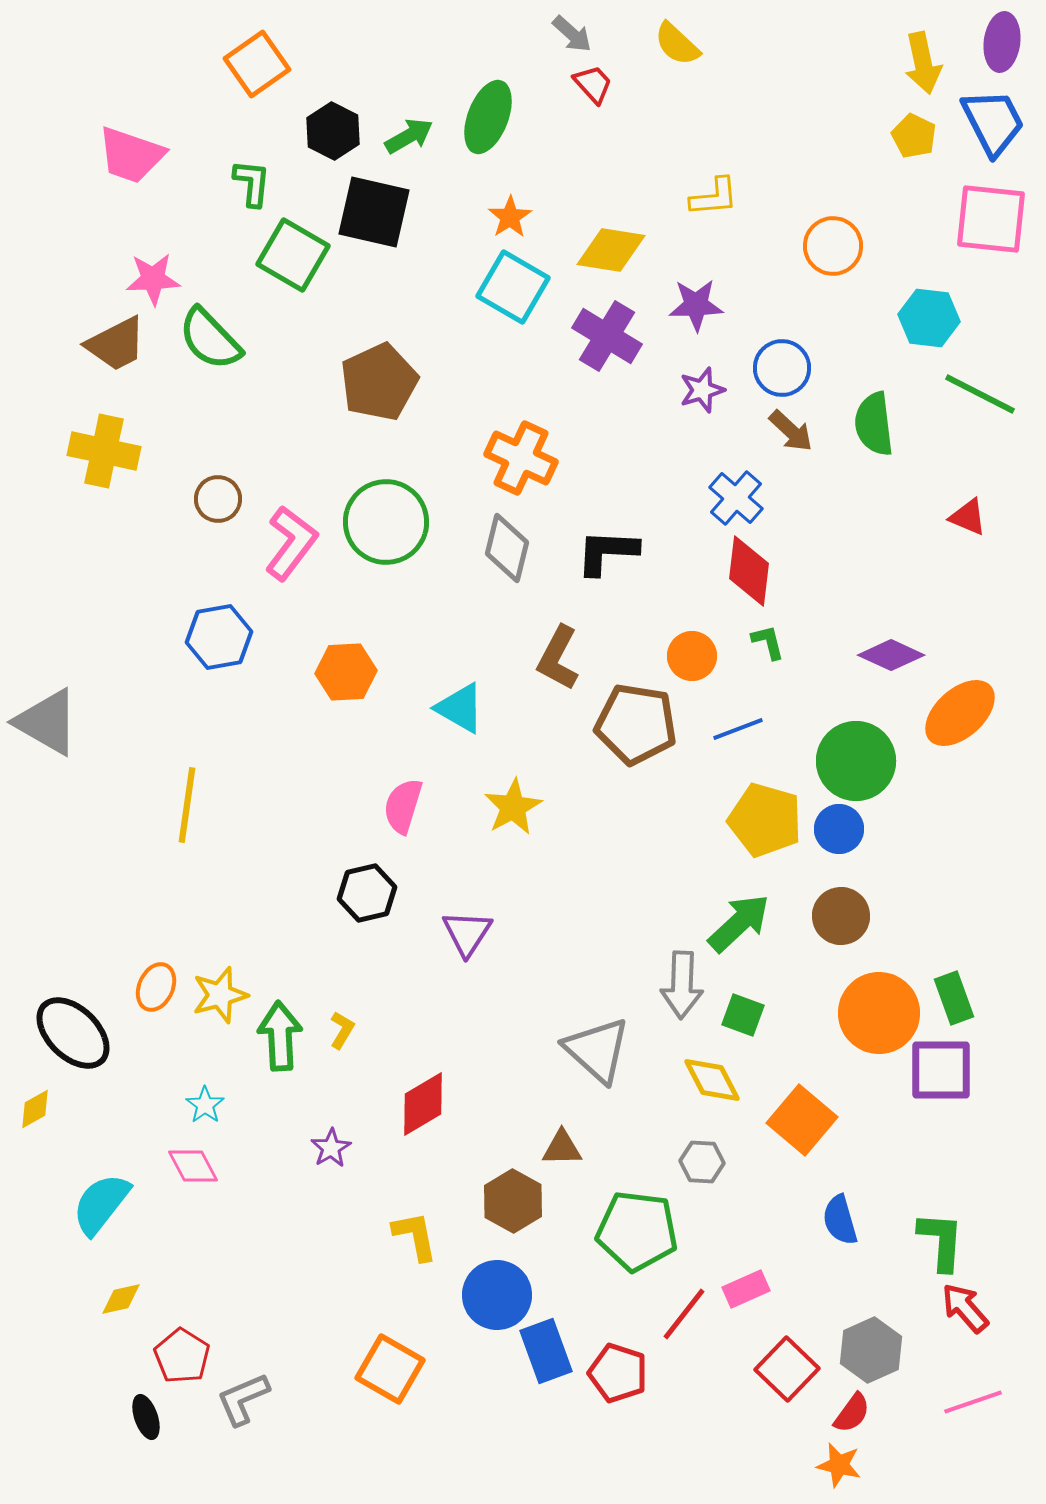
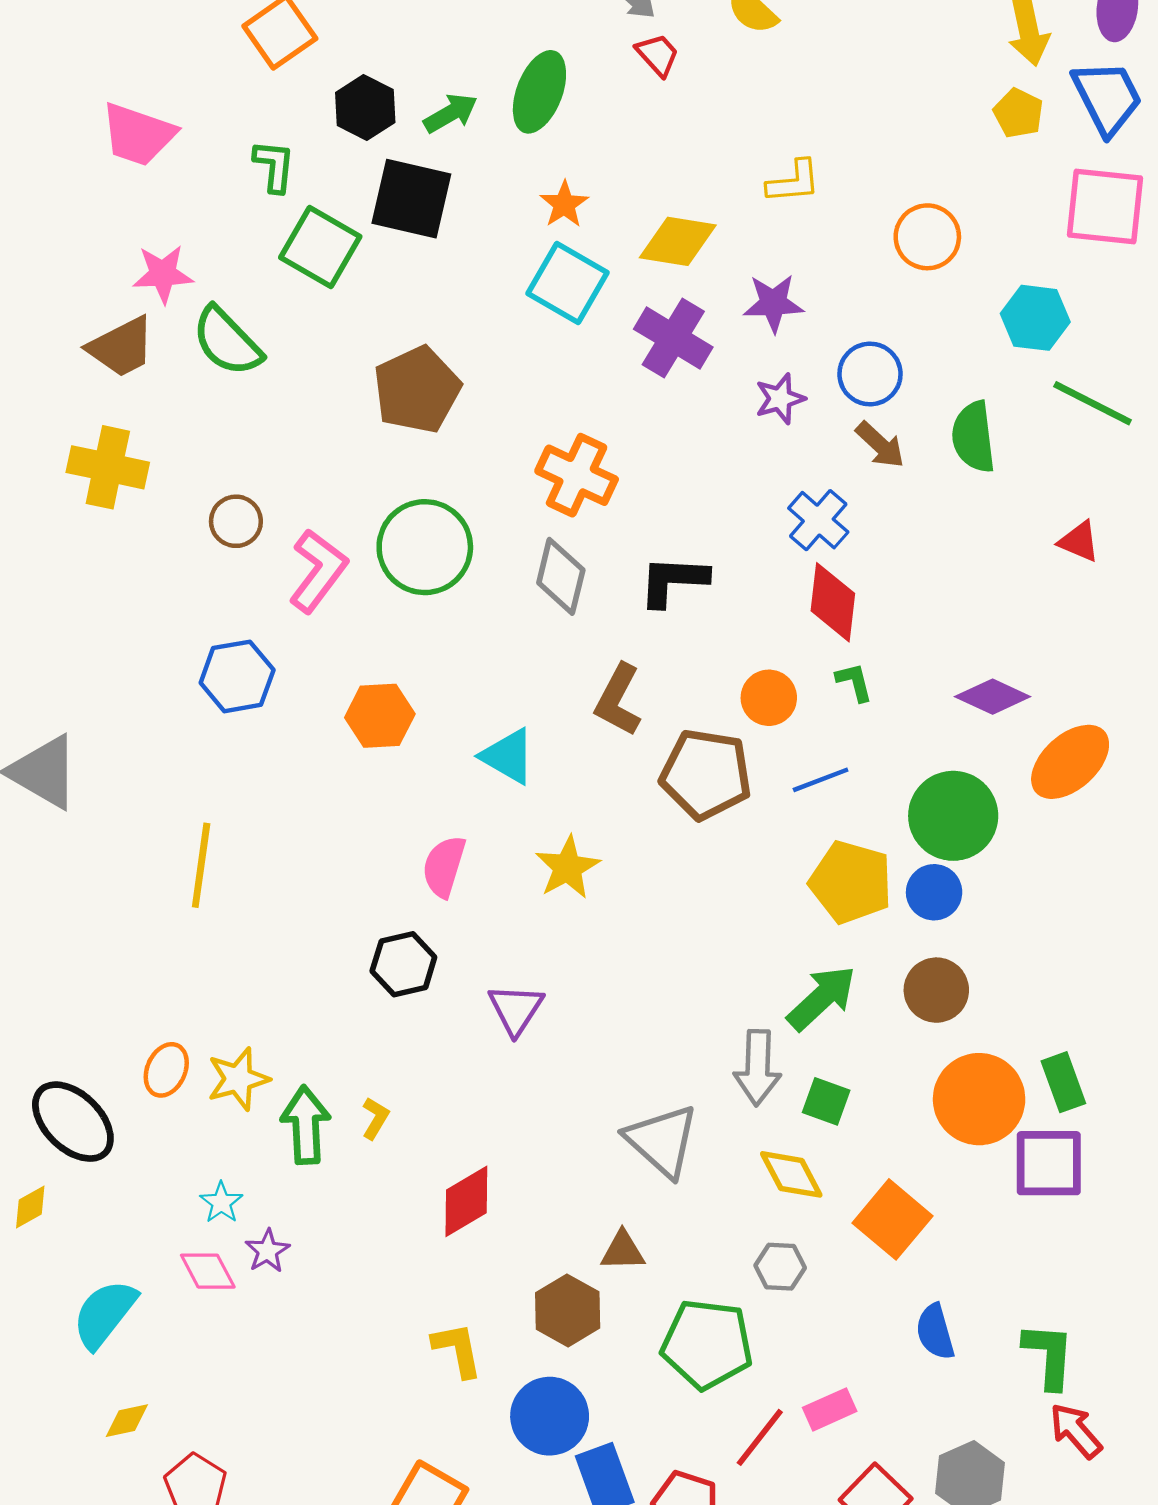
purple star: (331, 1148) -> (267, 1251), moved

